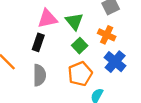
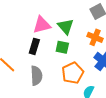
green square: (80, 46) -> (62, 47), moved, turned -32

